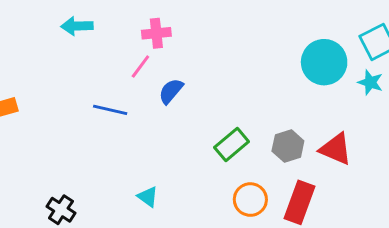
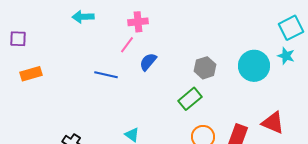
cyan circle: (324, 62) -> (254, 66), moved
gray hexagon: (288, 146) -> (205, 68), moved
red triangle: (336, 149) -> (273, 123), moved

